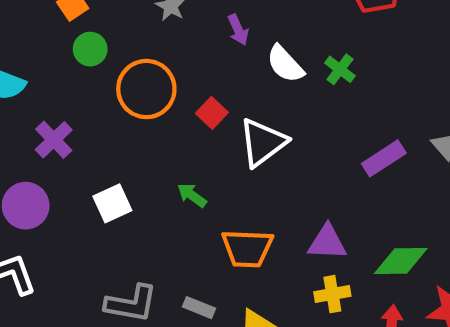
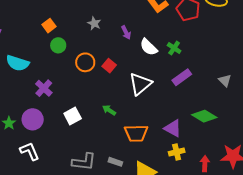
orange circle: (146, 89) -> (85, 62), size x0.7
red square: (212, 113) -> (109, 66), moved
purple rectangle: (384, 158) -> (182, 77), moved
purple triangle: (327, 242) -> (173, 128), turned 30
green diamond: (401, 261) -> (204, 116), moved, turned 35

